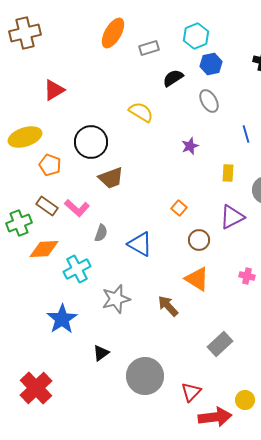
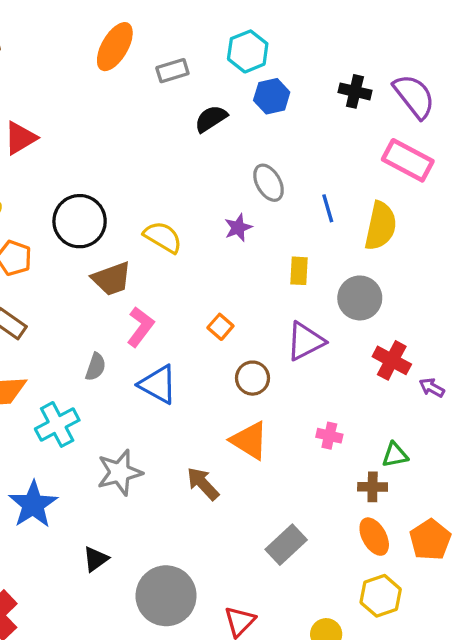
gray ellipse: (209, 101) -> (269, 183), moved
yellow semicircle: (141, 112) -> (163, 237), moved
pink L-shape: (77, 208) -> (140, 327), moved, turned -95

